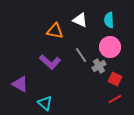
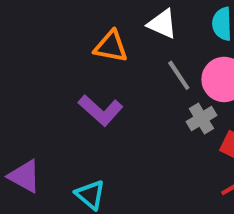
gray line: (81, 55) -> (179, 75), moved
purple triangle: (20, 84) -> (24, 176), moved

